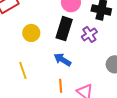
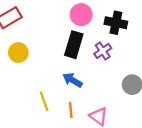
yellow circle: (31, 33) -> (18, 53), moved
yellow line: (23, 70) -> (44, 101), moved

